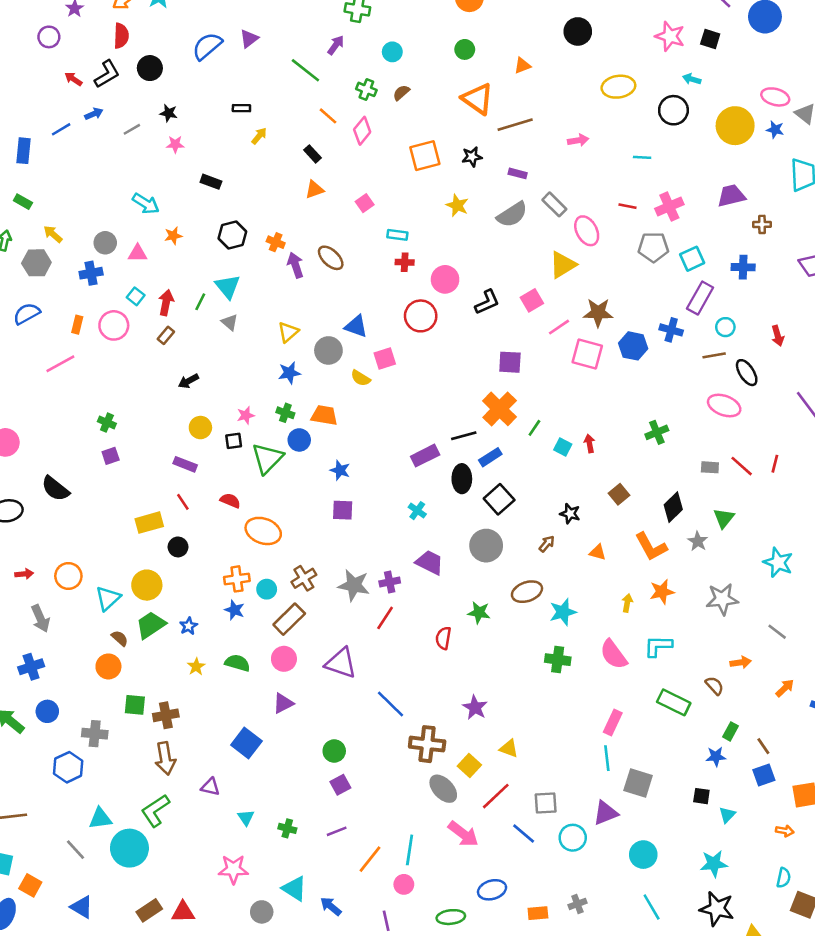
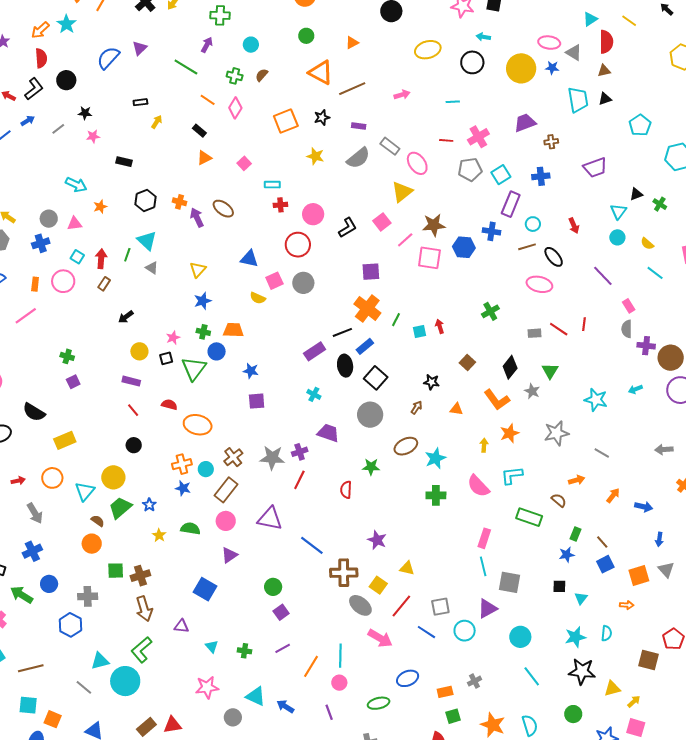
gray circle: (328, 350) -> (303, 283), moved
cyan square: (563, 447) -> (419, 332), turned -32
yellow rectangle: (149, 523) -> (65, 440), moved
cyan semicircle: (784, 878) -> (607, 633), moved

